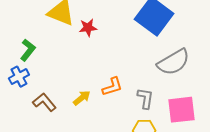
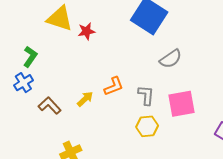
gray semicircle: (173, 62) -> (171, 59), size x0.7

